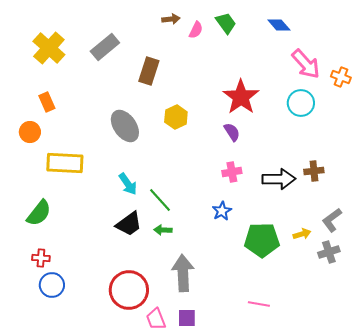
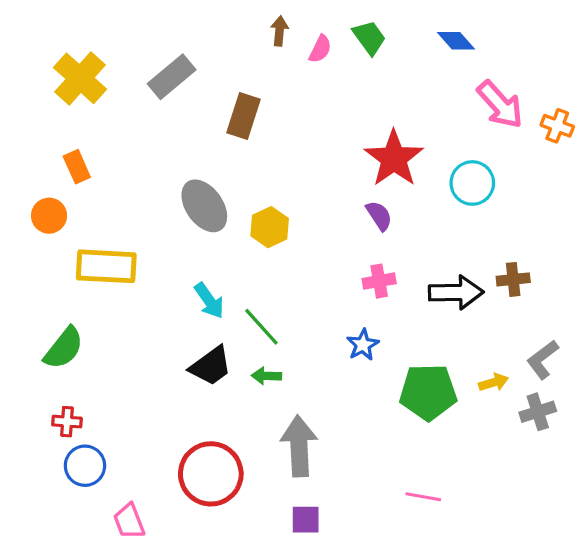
brown arrow: (171, 19) -> (279, 31), turned -78
cyan circle: (301, 103) -> (472, 183), moved
yellow hexagon: (176, 117) -> (270, 227), moved
pink trapezoid: (156, 319) -> (129, 521), moved

